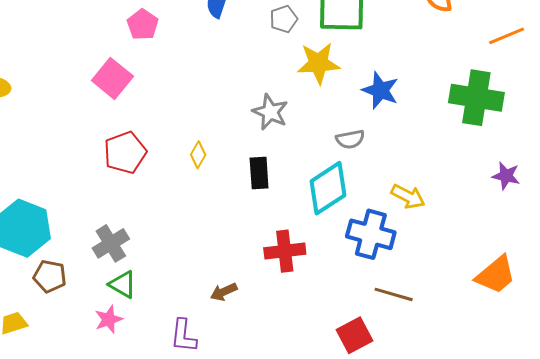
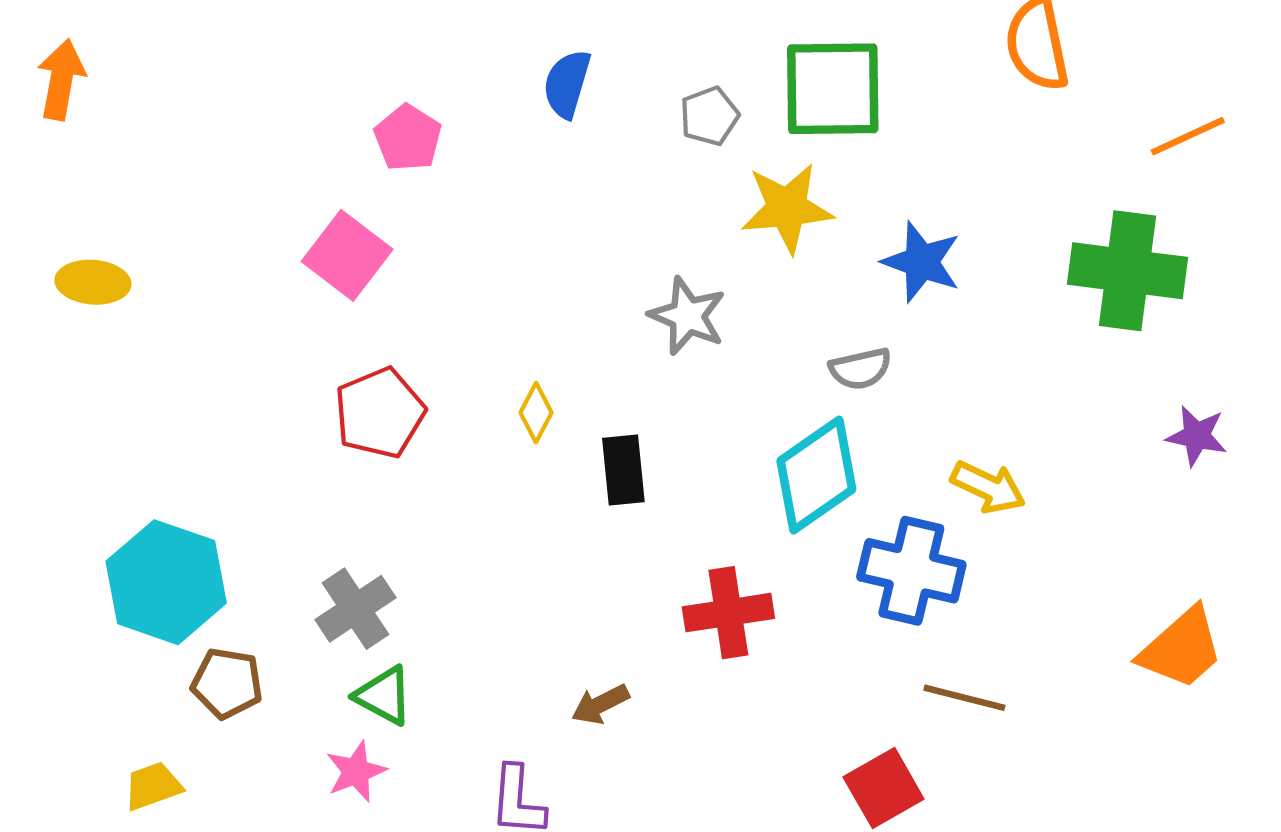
black rectangle: (259, 173) -> (623, 470), moved

